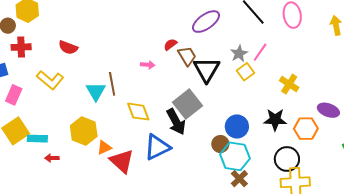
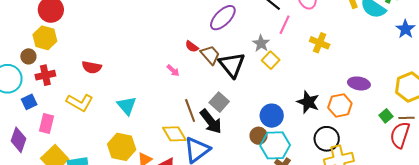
red semicircle: (170, 44) -> (192, 46), turned -96
pink line: (260, 52) -> (285, 25), moved
pink arrow: (148, 65) -> (173, 70), turned 48
brown line: (112, 84) -> (190, 110), moved
yellow cross: (289, 84) -> (320, 43), moved
gray square: (188, 104) -> (219, 102), size x0.7
yellow diamond: (138, 112) -> (174, 134), moved
black star: (275, 120) -> (308, 102), turned 30

